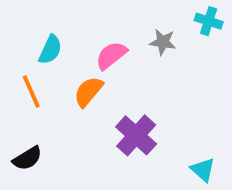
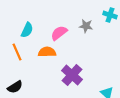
orange semicircle: (88, 92) -> (47, 52), turned 48

